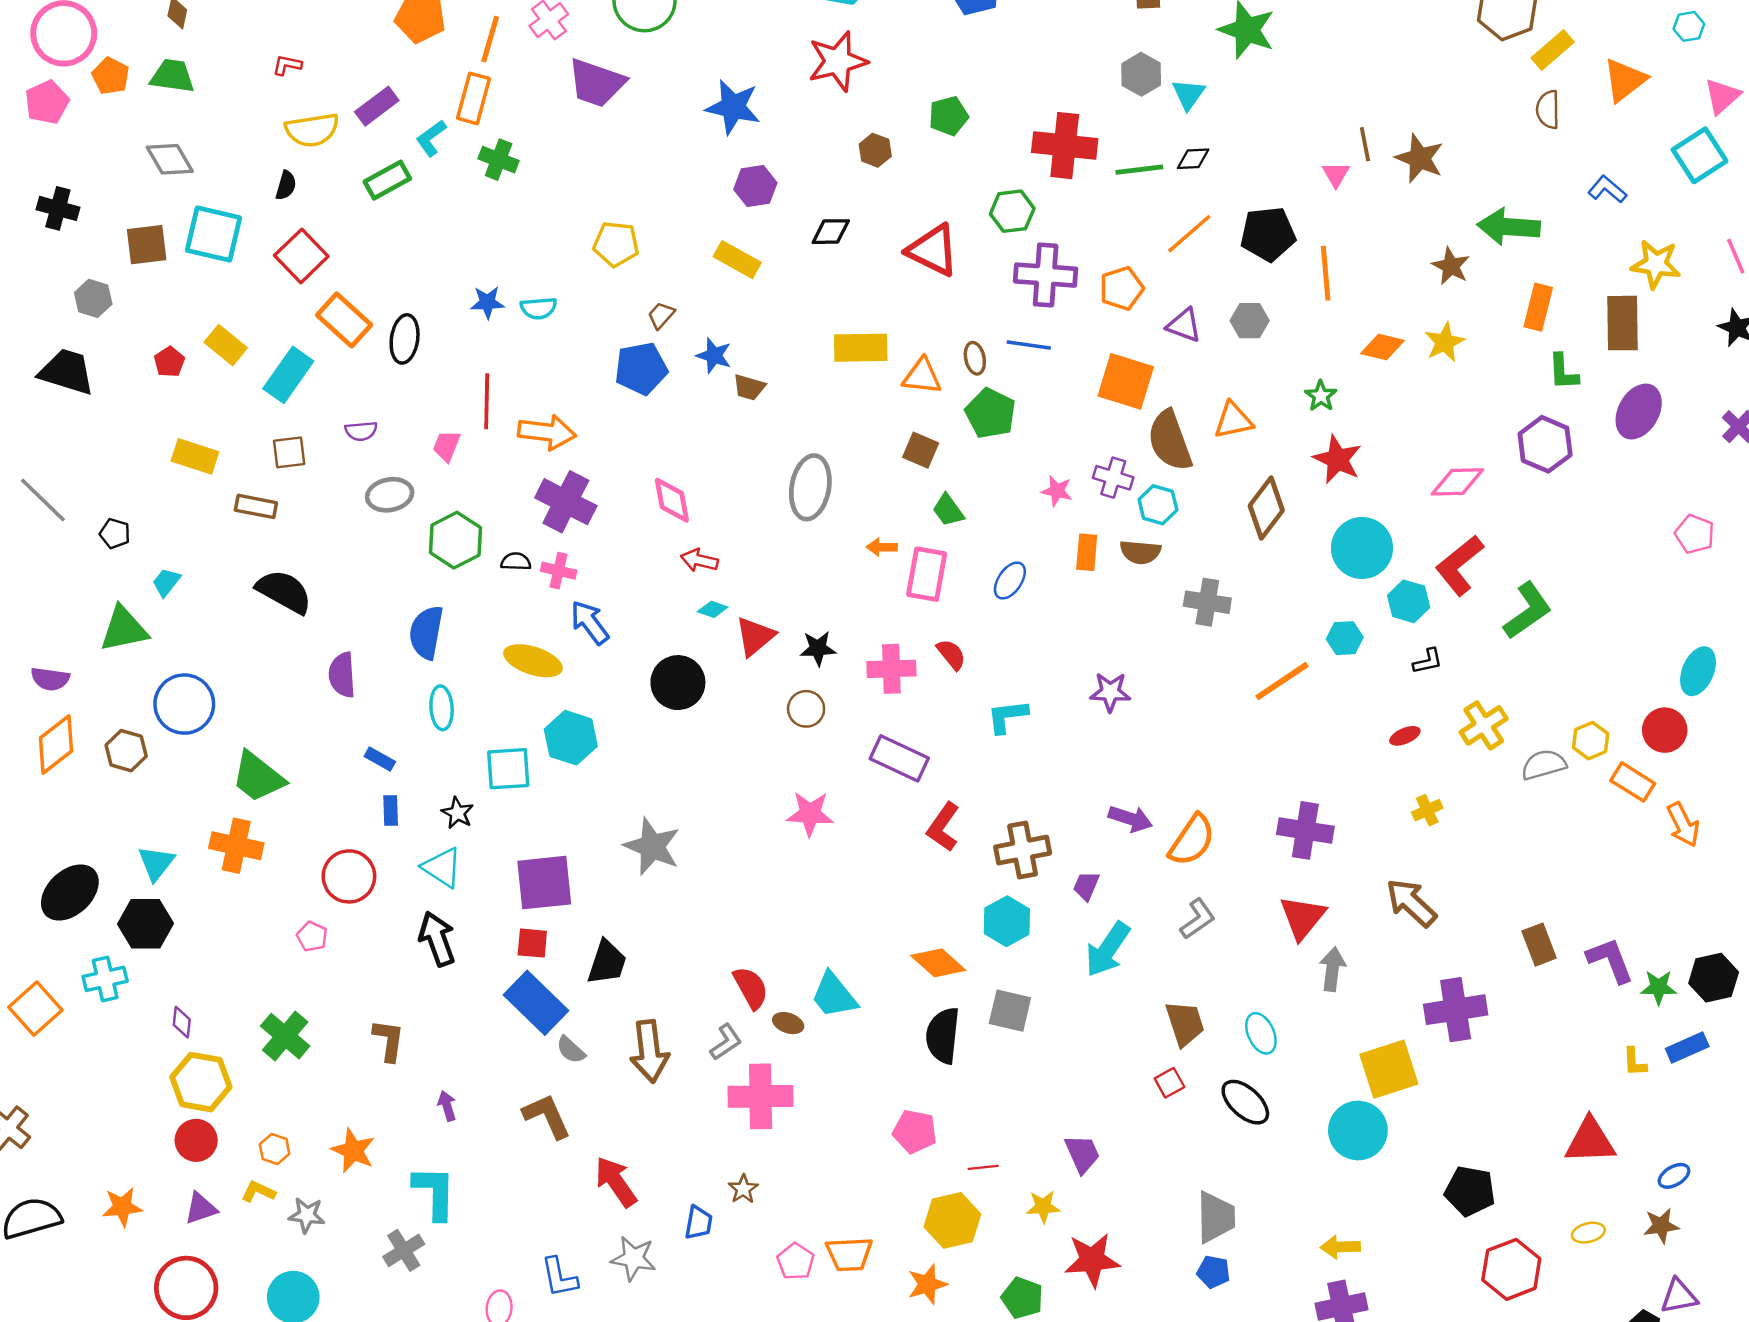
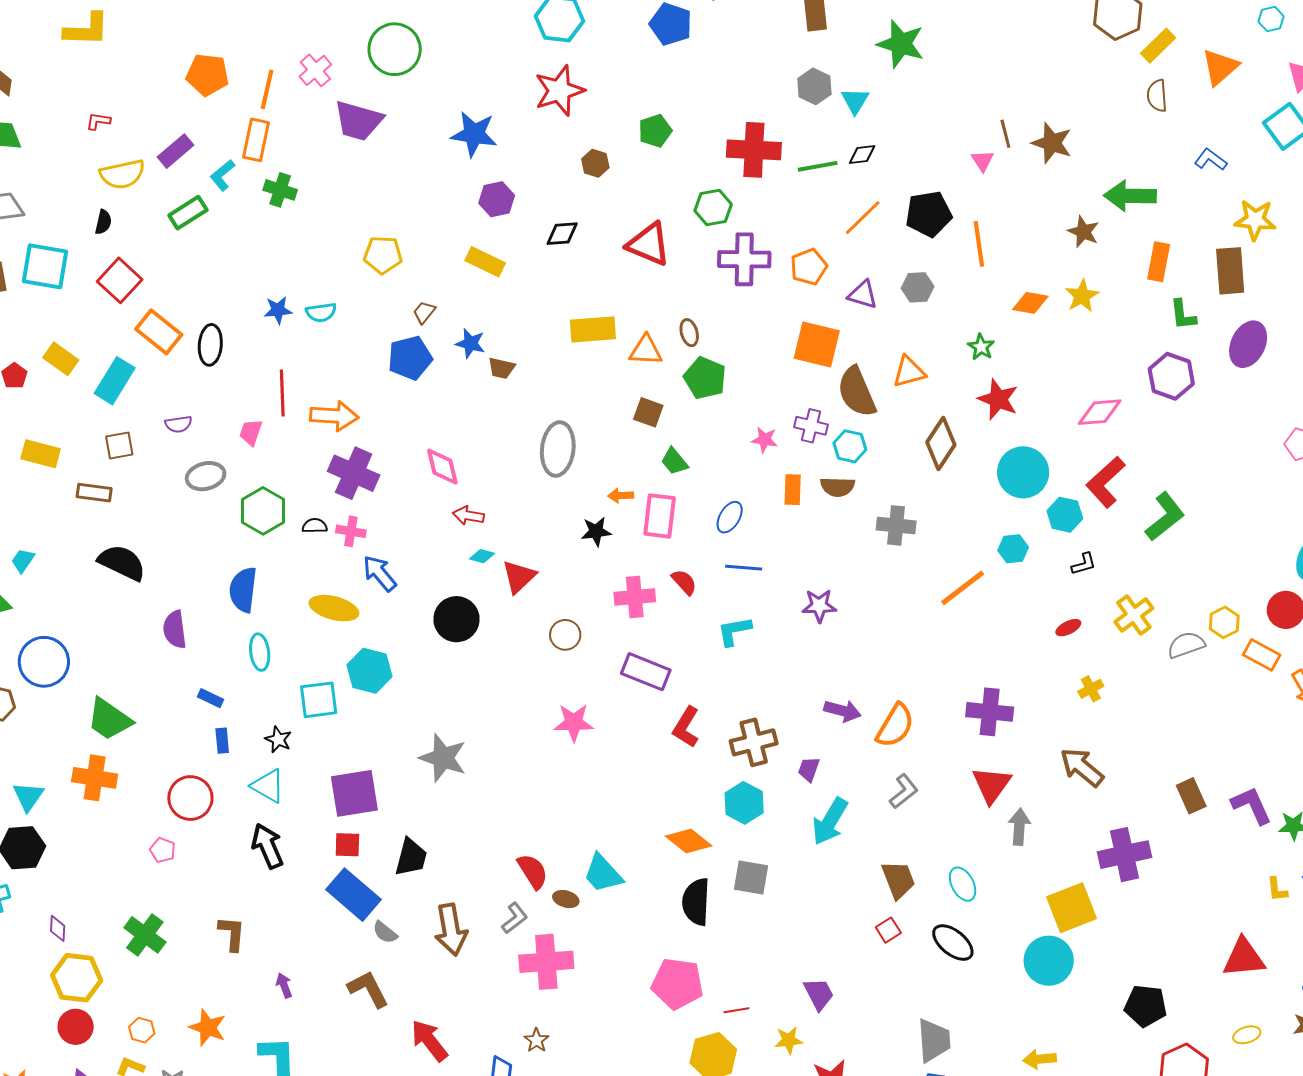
blue line: (1029, 345) -> (744, 568), moved
black star: (818, 648) -> (596, 532), moved
pink pentagon: (915, 1132) -> (677, 984), size x1.4

